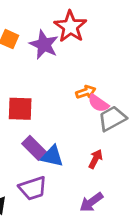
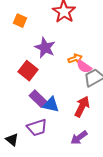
purple star: (44, 45) -> (45, 48), moved
red square: (20, 109) -> (28, 71), turned 36
red arrow: (96, 159) -> (82, 107), size x1.5

